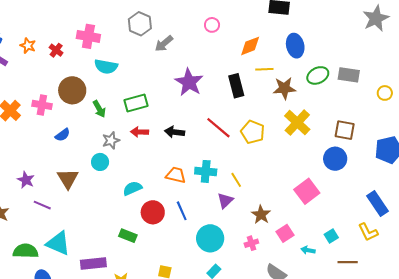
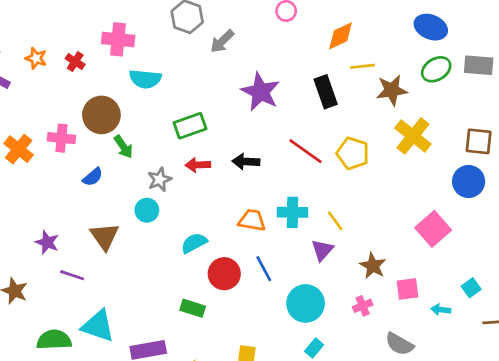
blue ellipse: (295, 46) -> (431, 27), moved, turned -50
green arrow: (99, 109) -> (123, 147), moved
pink square: (285, 233) -> (408, 289), turned 30

